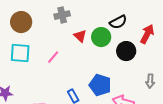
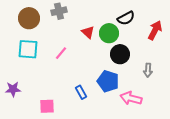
gray cross: (62, 15) -> (59, 11), moved
black circle: (126, 51) -> (120, 54), moved
gray arrow: (150, 81) -> (148, 70), moved

